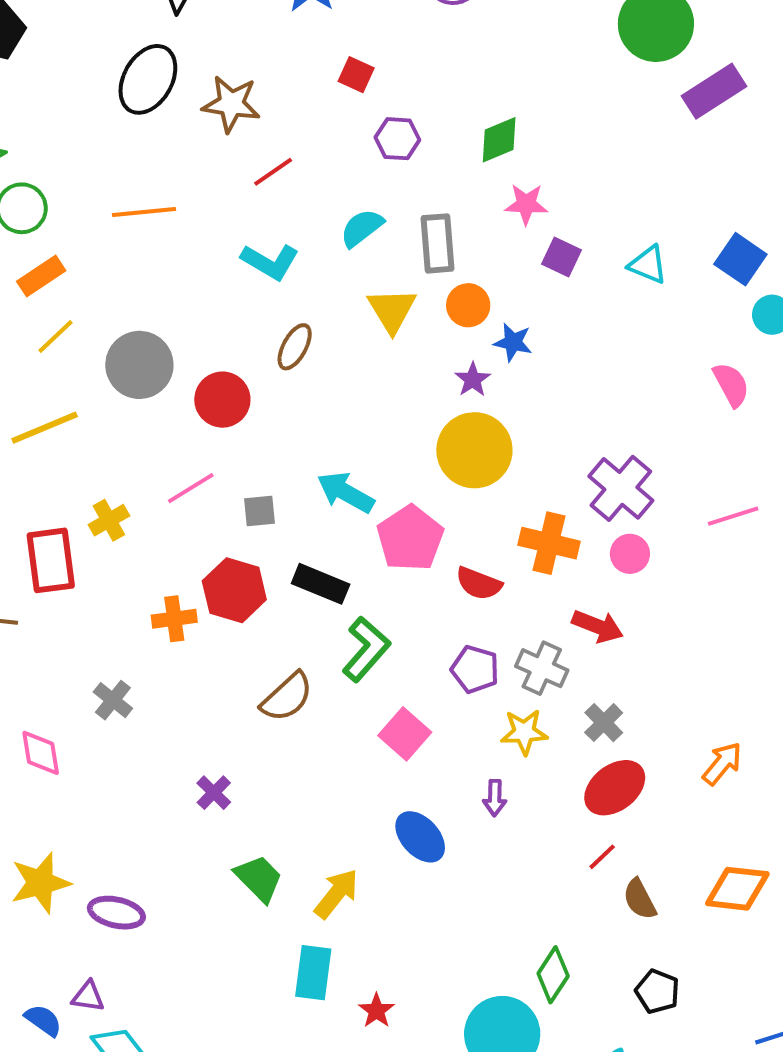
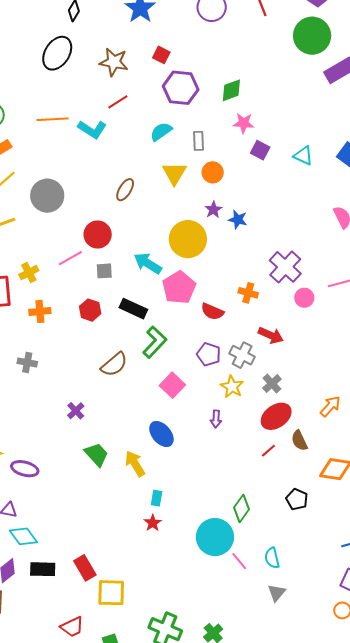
brown star: (231, 104) -> (114, 62), moved
purple hexagon: (397, 139) -> (181, 88), size x1.6
gray rectangle: (437, 243) -> (199, 141), size x0.7
cyan L-shape: (270, 262) -> (92, 129), moved
blue star: (513, 342) -> (238, 220), moved
red circle: (222, 400) -> (98, 235), moved
yellow circle: (474, 450) -> (188, 239), moved
orange cross: (549, 543) -> (248, 293), size x0.7
pink circle: (630, 554) -> (304, 298), moved
red hexagon: (234, 590) -> (90, 310), size x0.7
orange cross: (174, 619) -> (40, 311), moved
gray cross: (113, 700) -> (27, 362), turned -30
yellow star: (524, 732) -> (232, 387), turned 30
blue ellipse: (420, 837) -> (161, 434), moved
yellow arrow: (336, 894) -> (135, 464), turned -72
brown semicircle: (640, 899) -> (299, 441), moved
cyan rectangle: (313, 973) -> (157, 498), moved, size x0.6
black pentagon: (657, 992) -> (297, 499), moved

